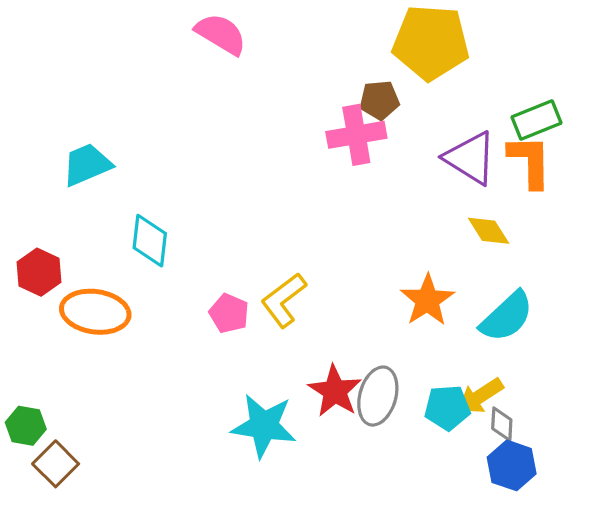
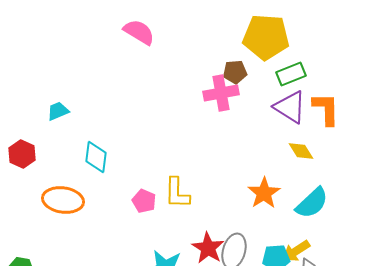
green rectangle: (536, 120) -> (291, 74), moved
cyan trapezoid: (87, 165) -> (58, 111), size x0.7
red hexagon: (39, 272) -> (22, 154), moved
yellow L-shape: (284, 300) -> (177, 193), turned -52

